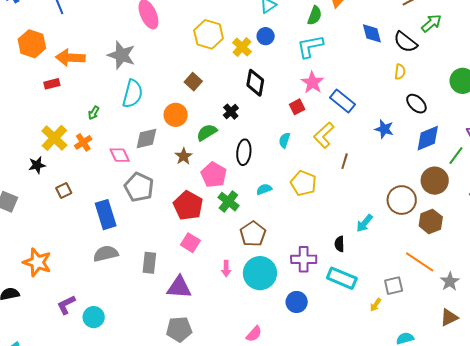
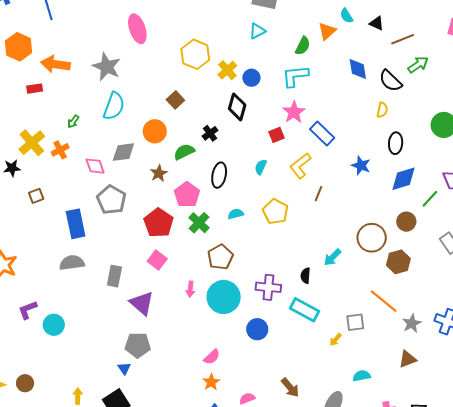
blue circle: (266, 36) -> (251, 78), moved
black ellipse: (416, 104) -> (396, 143), turned 45
brown circle: (435, 181) -> (406, 222), size x0.7
purple triangle: (179, 287) -> (142, 303), turned 32

